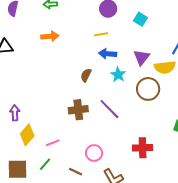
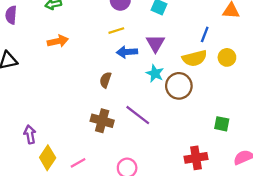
purple triangle: (141, 57) -> (155, 43), moved
cyan star: (118, 75) -> (155, 73), moved
brown cross: (78, 110) -> (102, 121), turned 30
red cross: (143, 148) -> (196, 158), moved

